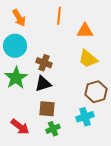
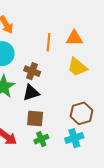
orange line: (59, 16) -> (49, 42), moved
brown hexagon: (96, 92) -> (81, 113), moved
cyan cross: (85, 117) -> (74, 138), moved

